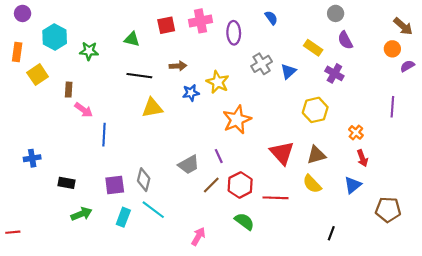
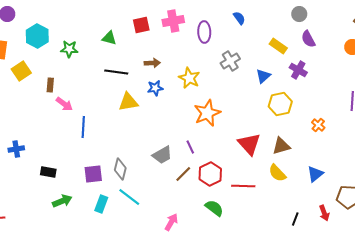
blue triangle: (288, 71) -> (263, 76), moved
blue star: (191, 93) -> (155, 88), moved
red arrow: (362, 158) -> (324, 213), moved

